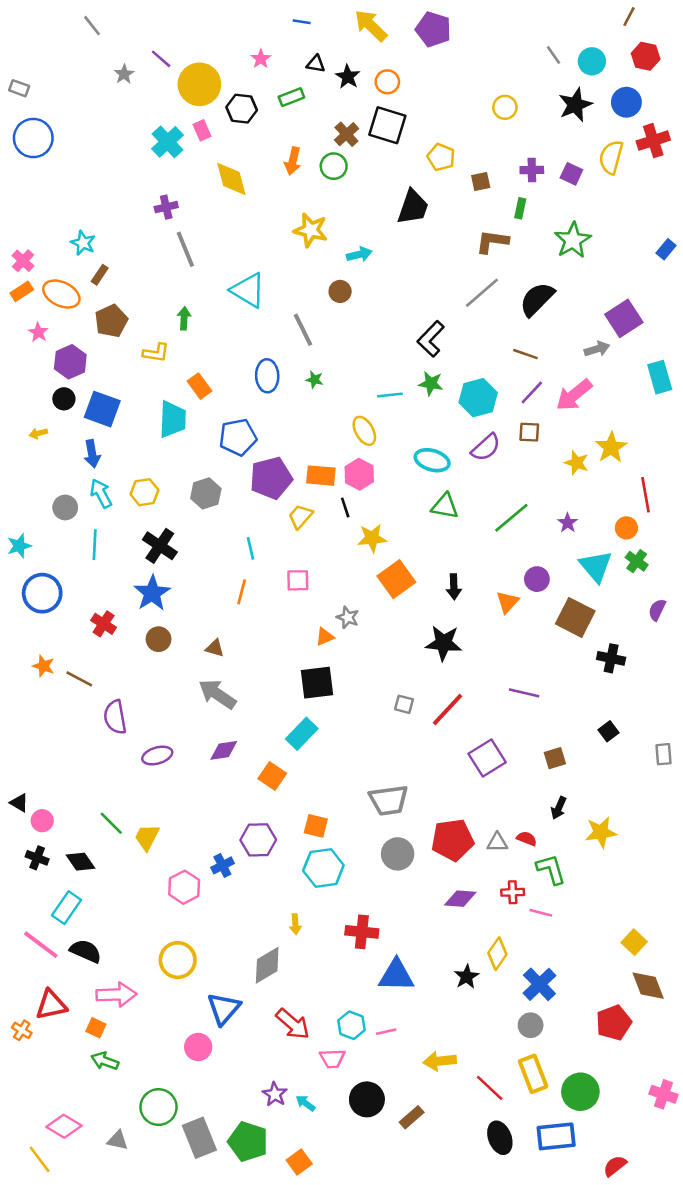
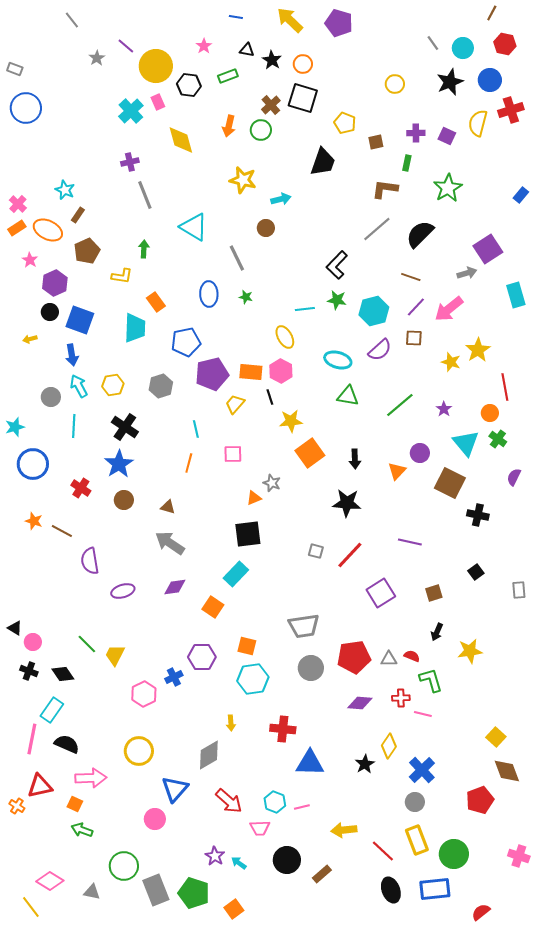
pink line: (41, 945) -> (32, 739), turned 64

